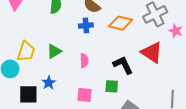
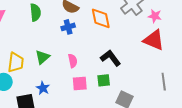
orange diamond: (121, 23) -> (101, 18), turned 75
red triangle: (152, 52) -> (154, 40), moved
pink square: (84, 95) -> (80, 83), moved

